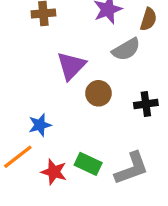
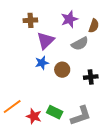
purple triangle: (71, 66) -> (46, 41), moved
blue star: (40, 125) -> (42, 63), moved

